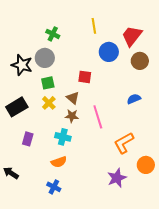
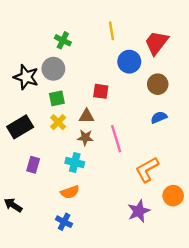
brown circle: (140, 61) -> (158, 84), moved
brown triangle: (73, 98) -> (87, 116), turned -40

